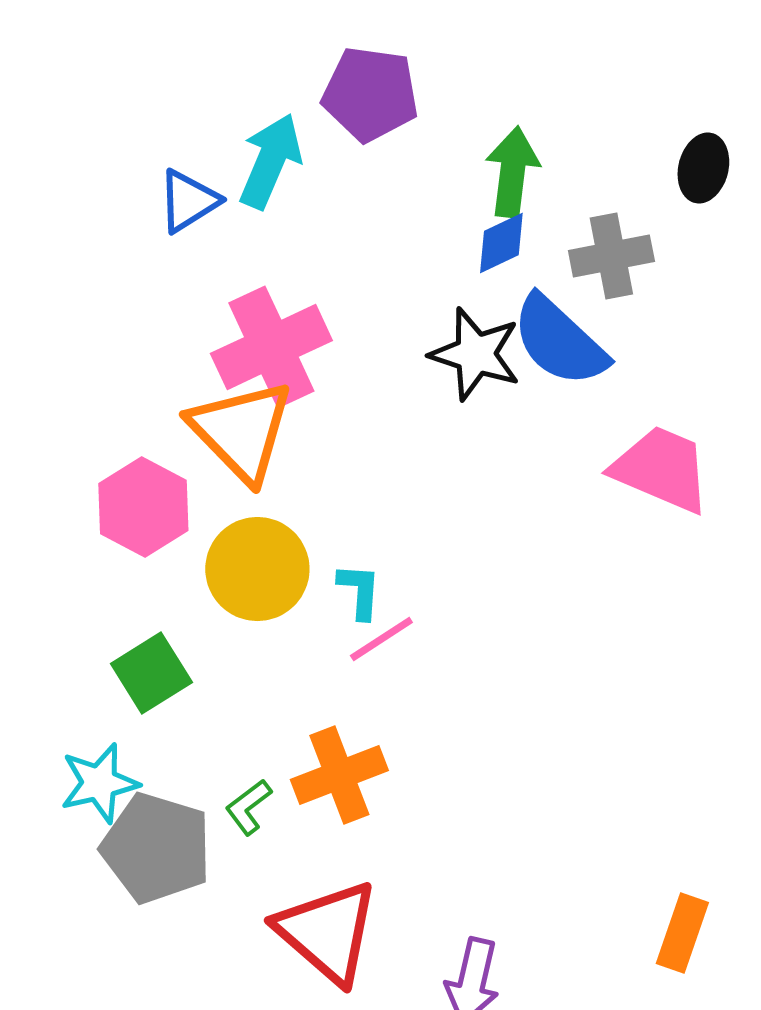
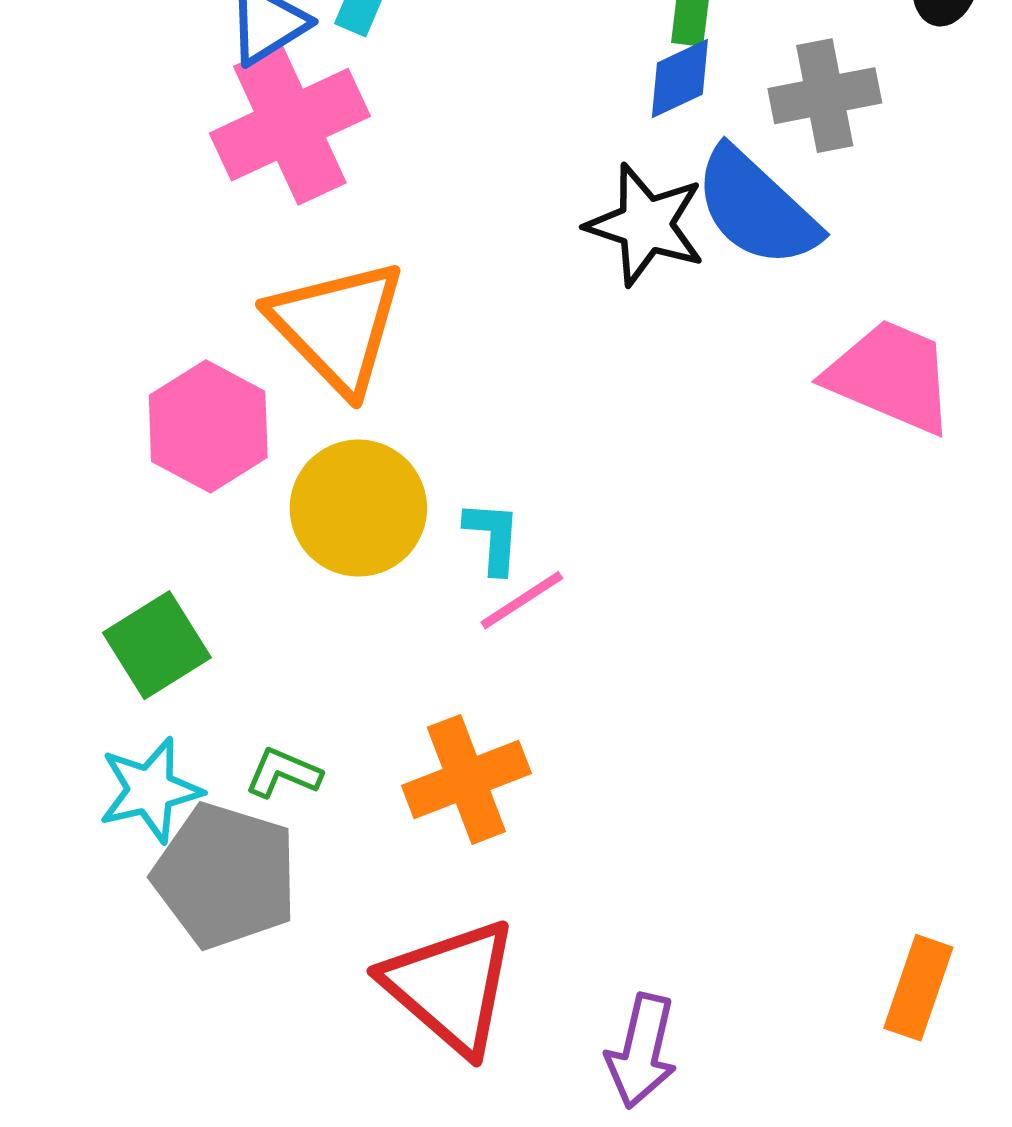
pink cross: (271, 347) -> (290, 125), moved
green square: (151, 673) -> (157, 645), moved
green L-shape: (248, 807) -> (283, 773), moved, turned 60

